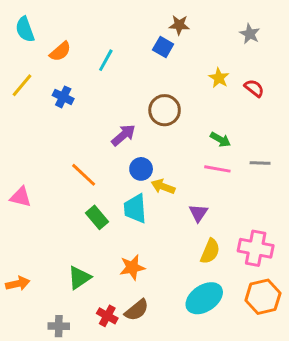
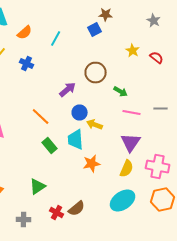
blue square: (163, 47) -> (95, 30), turned 32
green arrow: (220, 140) -> (121, 92), moved
purple triangle: (198, 213) -> (131, 142), moved, size x1.5
orange star: (132, 267) -> (92, 164), moved

